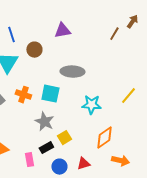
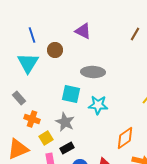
purple triangle: (62, 31) -> (83, 31), turned 36
orange cross: (23, 95) -> (32, 119), moved
cyan star: (91, 105) -> (98, 105), moved
yellow square: (64, 138) -> (46, 138), moved

